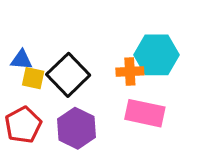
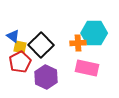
blue triangle: (21, 60) -> (13, 36), turned 32
red pentagon: (23, 125) -> (20, 62), moved

